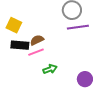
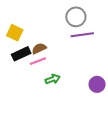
black rectangle: (20, 45) -> (21, 54), turned -30
purple circle: (85, 79) -> (97, 84), moved

